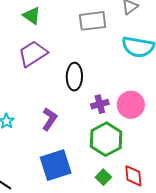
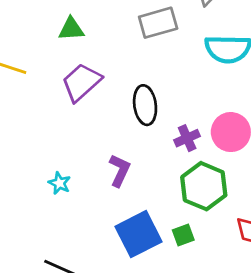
green triangle: (32, 16) -> (71, 29), turned -30
green square: (103, 177) -> (183, 235), moved, turned 35

